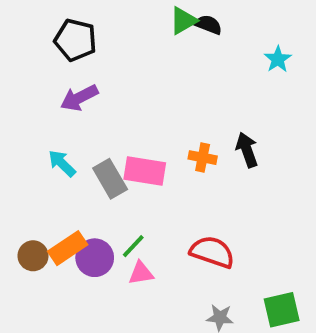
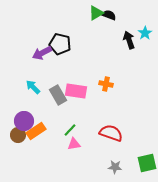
black pentagon: (75, 40) -> (60, 44), moved
black arrow: (247, 150) -> (129, 40), moved
purple circle: (95, 258) -> (24, 121), moved

